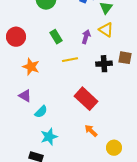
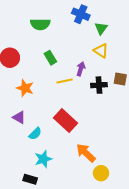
purple arrow: (86, 37) -> (81, 69), moved
red rectangle: (86, 99) -> (66, 121), moved
orange arrow: (91, 131) -> (86, 153), size x1.5
yellow circle: (114, 148) -> (101, 173), moved

